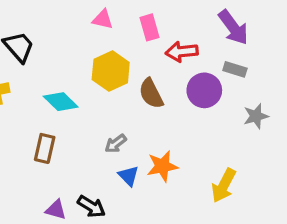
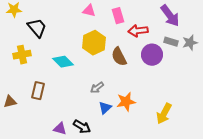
gray star: (256, 116) -> (190, 43), moved
brown rectangle: (45, 148) -> (38, 91), moved
blue triangle: (128, 176) -> (105, 108), turned 32

